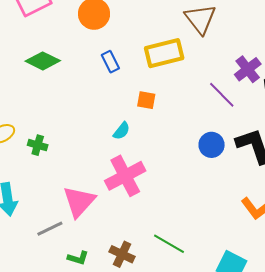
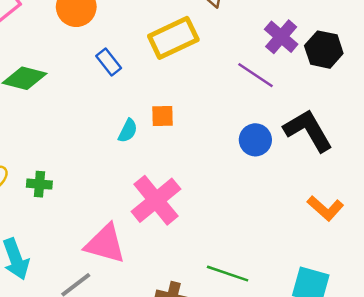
orange square: (146, 100) -> (163, 116), moved
cyan semicircle: (122, 131) -> (128, 131), moved
pink triangle: (79, 202) -> (105, 244), turned -45

